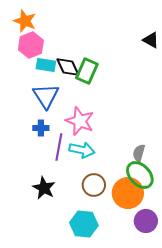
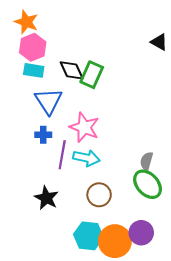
cyan rectangle: (46, 65) -> (34, 70), moved
orange circle: (128, 193) -> (115, 241), moved
purple circle: (146, 221) -> (141, 233), moved

